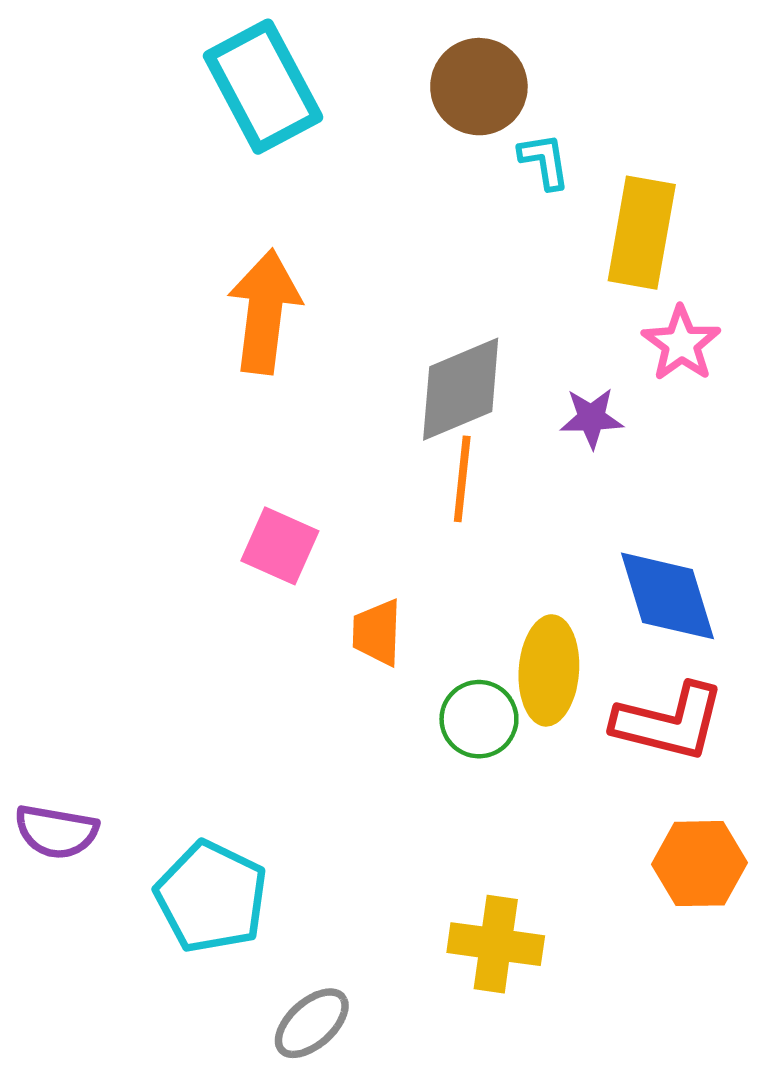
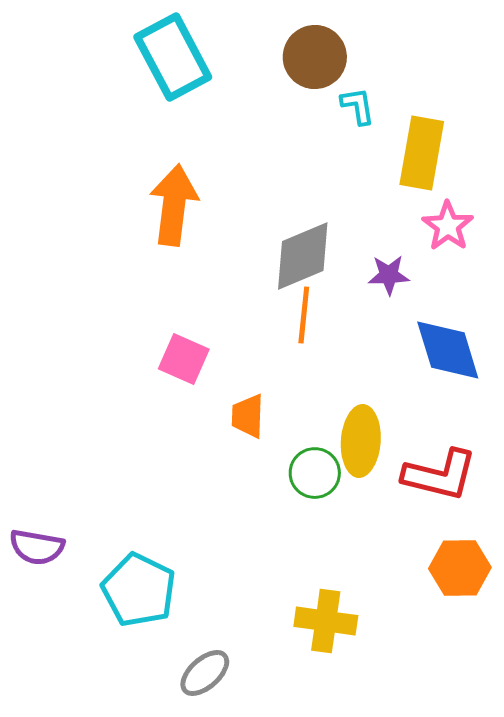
blue diamond: (667, 596) -> (448, 350), moved

